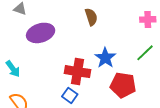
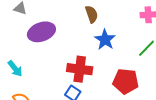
blue star: (105, 58) -> (105, 40), moved

